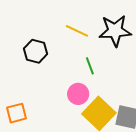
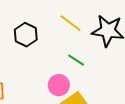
green line: (90, 66) -> (76, 60), turned -48

